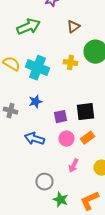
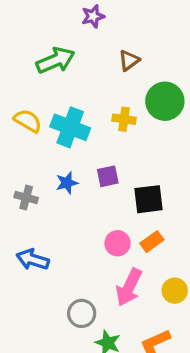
purple square: (60, 117) -> (108, 176), moved
blue arrow: (34, 139) -> (33, 260), moved
pink arrow: (74, 166) -> (129, 287), size x1.6

